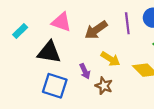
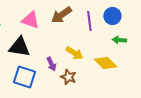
brown arrow: (96, 30) -> (61, 15), moved

